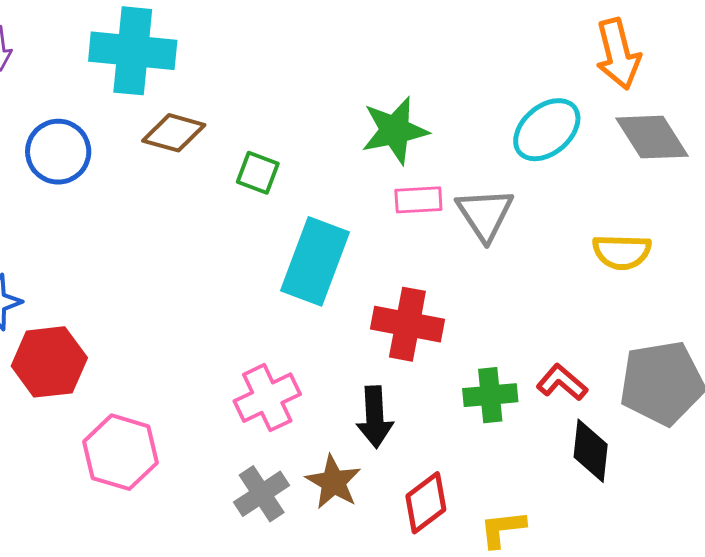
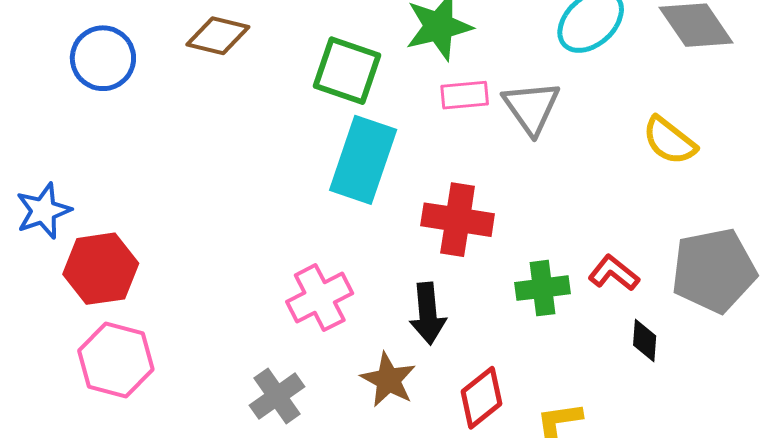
green square: (258, 173) -> (347, 71), moved, size x1.6
yellow semicircle: (622, 252) -> (669, 141), turned 38
black diamond: (591, 451) -> (645, 340), size x0.7
pink hexagon: (121, 452) -> (116, 360), moved
gray cross: (262, 494) -> (277, 396), moved

